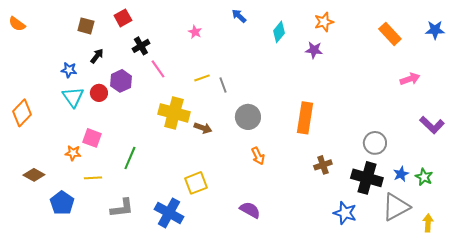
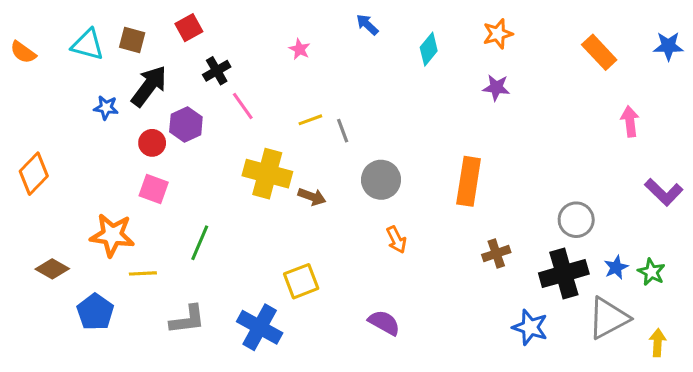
orange semicircle: (17, 24) -> (23, 52), moved
purple star: (314, 50) -> (496, 88), moved
black arrow: (97, 56) -> (149, 86), size x1.8
pink arrow: (410, 79) -> (630, 121), turned -78
cyan triangle: (73, 97) -> (88, 45), moved, turned -40
pink square: (92, 138) -> (154, 189), moved
orange star: (73, 153) -> (112, 235), size x1.8
black cross: (367, 178) -> (564, 273), turned -32

